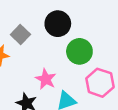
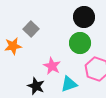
black circle: (58, 24) -> (84, 17), moved

